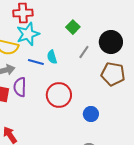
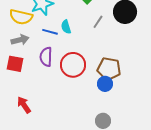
brown pentagon: (113, 74) -> (109, 69), moved
purple semicircle: (20, 87) -> (46, 57), moved

